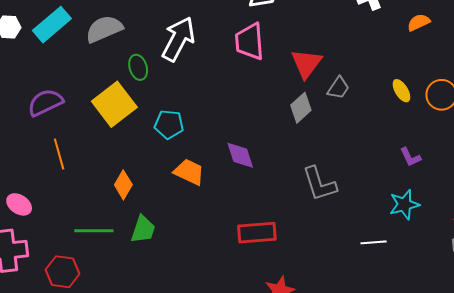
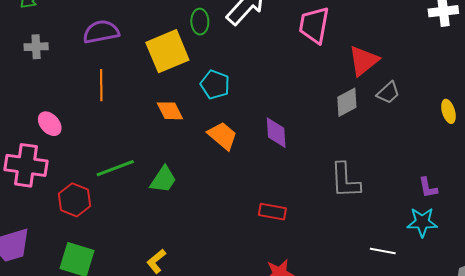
purple L-shape: (410, 157) -> (428, 188), moved
orange diamond: (123, 185) -> (170, 111), moved, turned -72
green line: (94, 231) -> (115, 168), turned -36
red rectangle: (257, 233) -> (272, 212), size x0.7

